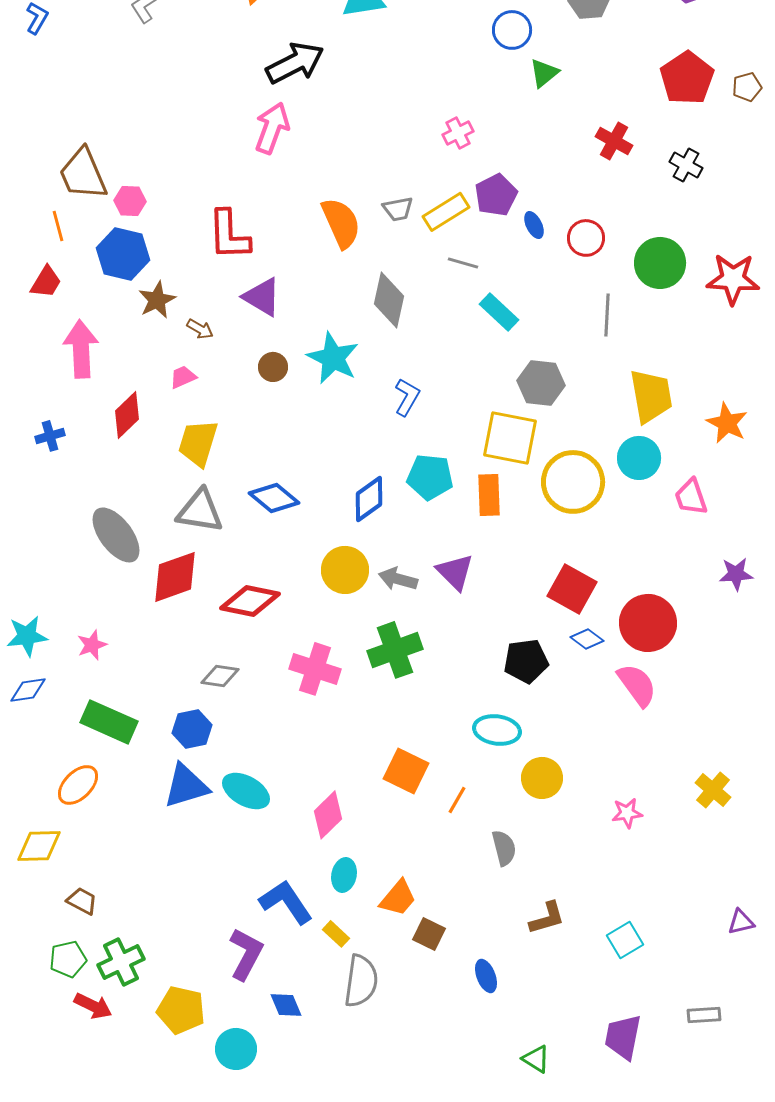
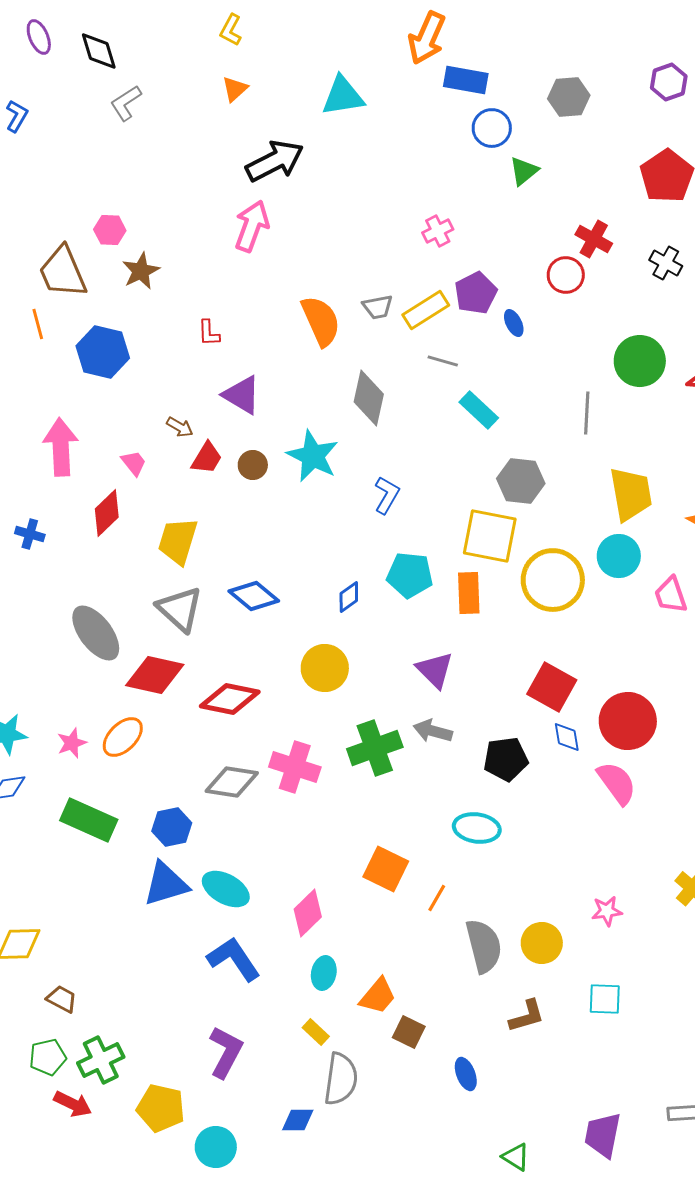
pink hexagon: (130, 201) -> (110, 230), moved
red L-shape: (229, 235) -> (209, 333), size x0.5
red circle: (586, 238) -> (566, 275), moved
red trapezoid: (46, 282) -> (207, 458), moved
brown star: (157, 300) -> (141, 271), moved
pink trapezoid: (183, 377) -> (134, 463), moved, turned 76
blue cross: (50, 436) -> (30, 534), turned 32
blue diamond: (369, 499) -> (349, 597), size x0.7
gray triangle: (200, 511) -> (180, 609), turned 33
red diamond: (175, 577) -> (155, 675), turned 32
gray arrow: (398, 579) -> (433, 731), moved
blue diamond: (587, 639) -> (567, 737), turned 44
gray diamond: (220, 676) -> (232, 782), moved, size x1.4
yellow circle: (542, 778) -> (542, 943), moved
orange ellipse: (78, 785) -> (123, 737), moved
gray semicircle: (504, 848) -> (484, 946), size x1.5
blue L-shape: (286, 902) -> (234, 959), moved
cyan square: (625, 940) -> (605, 999), moved, turned 33
blue diamond: (286, 1005) -> (298, 1120), moved, turned -68

